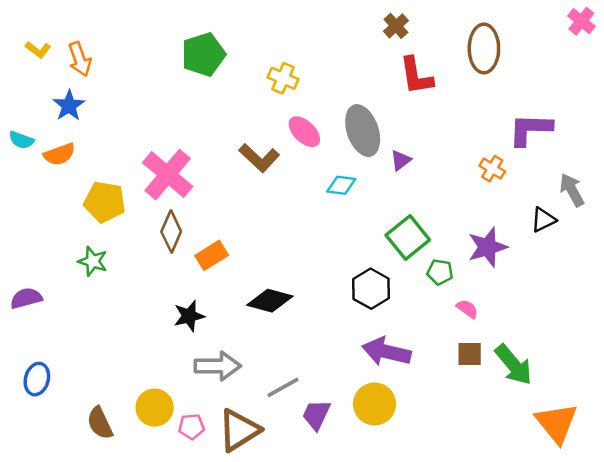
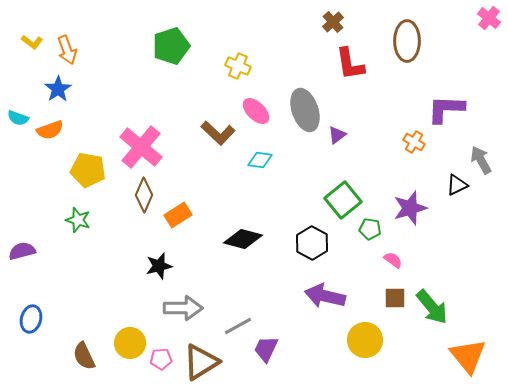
cyan diamond: (341, 185) -> (260, 160), moved
black diamond: (270, 301) -> (243, 239), moved
yellow circle: (375, 404) -> (365, 340), moved

